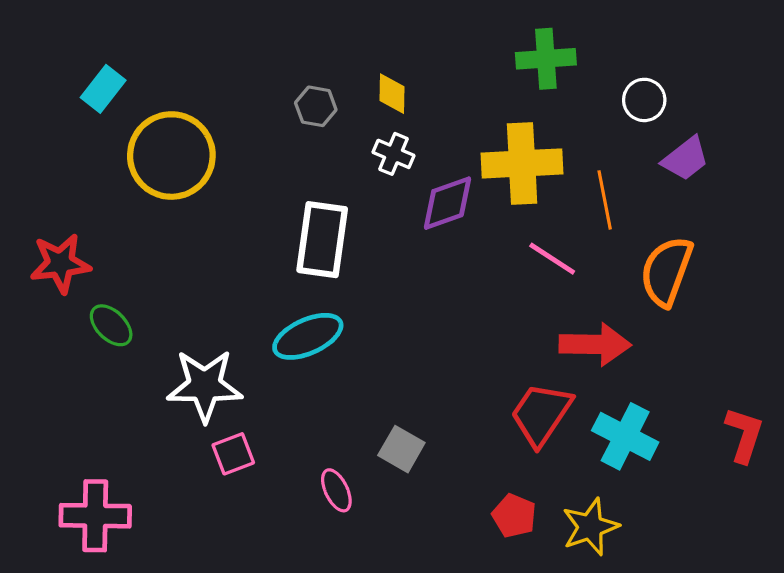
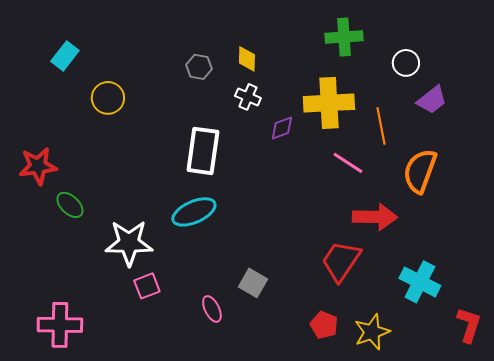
yellow circle: (171, 156) -> (108, 98), size x0.6
purple diamond: (447, 203) -> (282, 128), size x0.7
red L-shape: (744, 435) -> (469, 325), moved
cyan cross: (625, 436) -> (420, 282), moved

